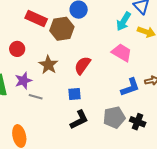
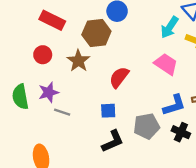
red rectangle: (36, 19) -> (52, 20), moved
brown star: (48, 65) -> (78, 61), moved
gray pentagon: (114, 117) -> (146, 126), moved
black cross: (138, 122) -> (181, 132), moved

